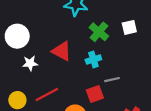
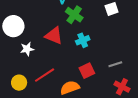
green cross: (99, 32) -> (74, 15), moved
gray line: (112, 80) -> (115, 64), moved

